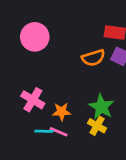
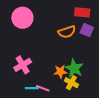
pink cross: (33, 100) -> (23, 65), turned 30
orange star: (62, 112) -> (60, 72), moved

